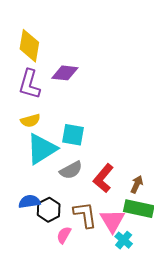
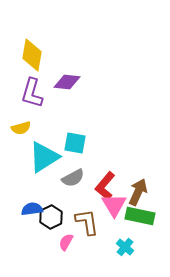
yellow semicircle: (30, 121) -> (21, 128), moved
brown arrow: (137, 184) -> (138, 192), size x1.5
pink triangle: (112, 221) -> (114, 205), moved

